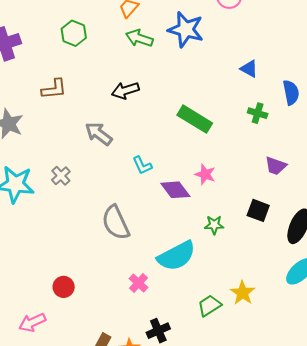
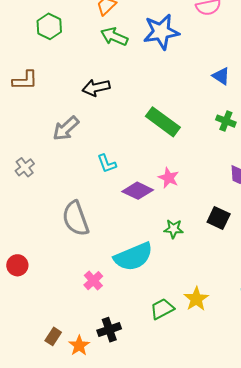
blue star: (186, 30) -> (161, 32), turned -30
gray arrow: (99, 134) -> (66, 128), turned -84
purple diamond: (175, 190) -> (138, 191), turned -32
red circle: (64, 287) -> (17, 265), moved

